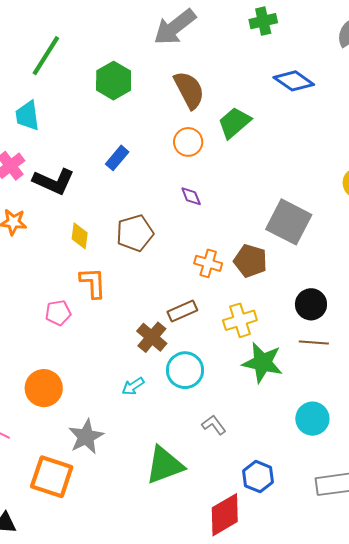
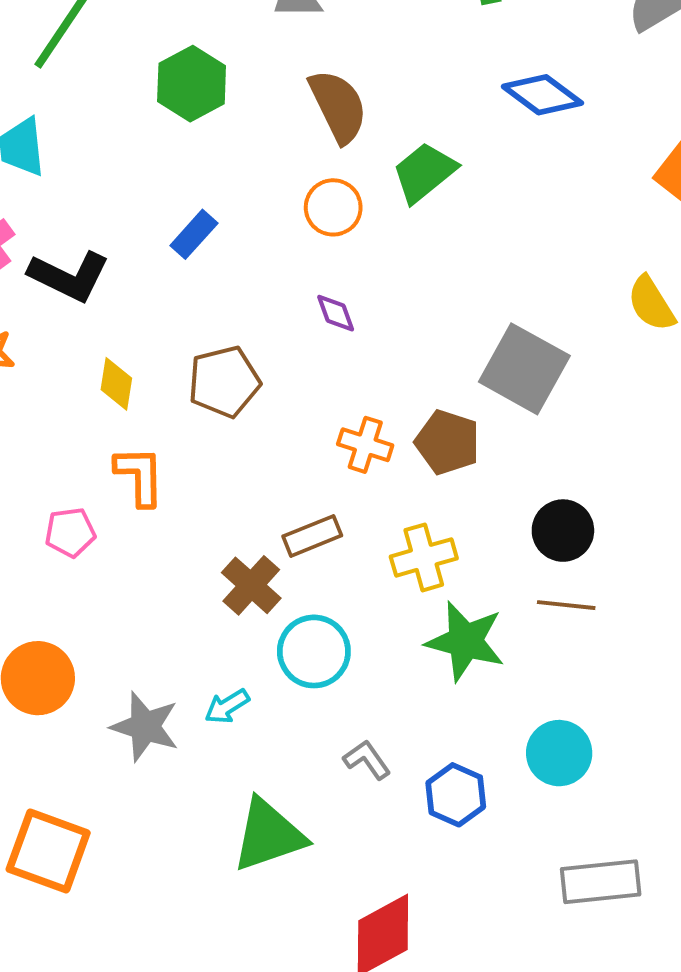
cyan arrow: (133, 386) -> (227, 706), moved
gray star: (86, 437) -> (145, 727), moved, turned -30
blue hexagon: (258, 477) -> (456, 795), moved

